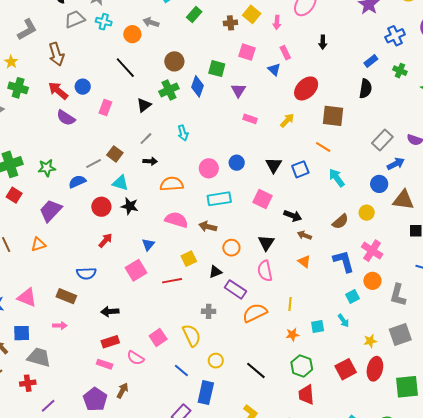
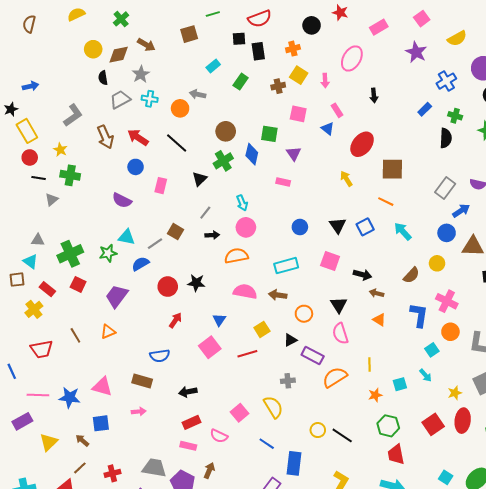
black semicircle: (366, 89) -> (446, 138), moved
red arrow: (58, 91) -> (138, 137), moved
pink rectangle: (250, 119) -> (283, 182), moved
yellow arrow: (287, 120) -> (346, 179), turned -70
pink circle: (209, 168) -> (246, 227), moved
cyan triangle: (120, 183) -> (127, 237), moved
blue L-shape: (344, 261) -> (419, 315), turned 30
gray trapezoid: (39, 357) -> (154, 468), moved
yellow circle: (216, 361) -> (318, 430), moved

